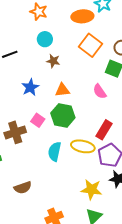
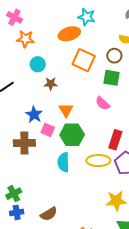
orange triangle: (62, 90) -> (66, 110), turned -42
pink square: (38, 120) -> (48, 130), moved
brown cross: (15, 132) -> (24, 143), moved, turned 30
cyan semicircle: (55, 152) -> (63, 162), moved

